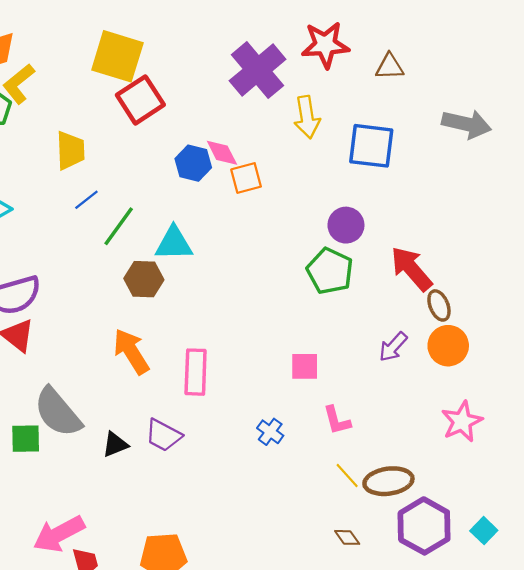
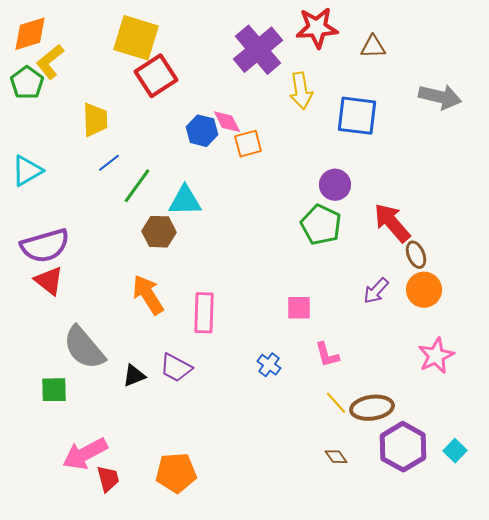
green square: (26, 439) -> (54, 390), moved

